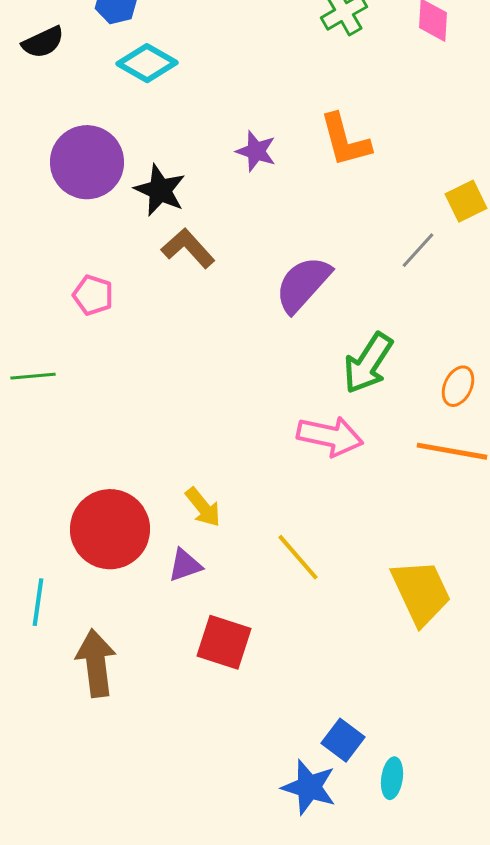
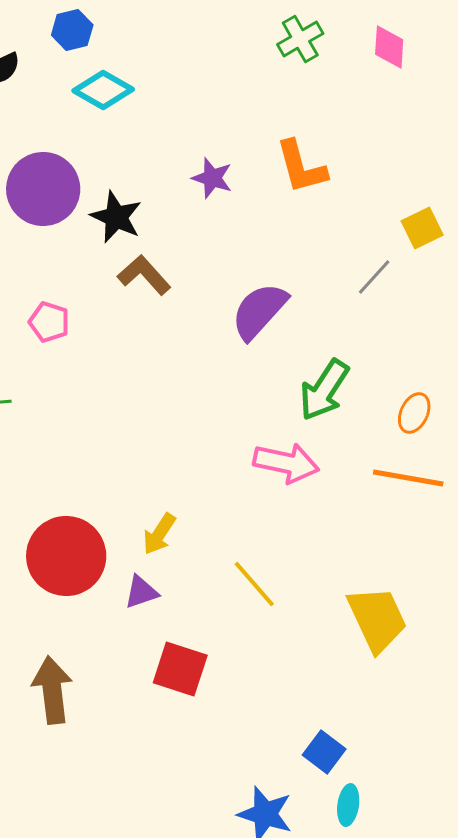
yellow arrow: (203, 507) -> (159, 534), turned 72
blue square: (343, 740) -> (324, 752), moved

